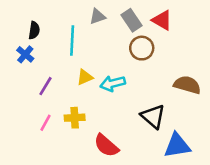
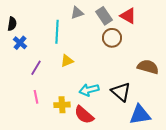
black semicircle: (34, 30) -> (12, 24), moved
cyan arrow: (113, 84) -> (89, 90), moved
yellow cross: (75, 118) -> (62, 105), moved
pink line: (46, 123) -> (36, 97), turned -40

